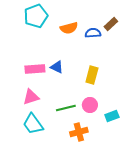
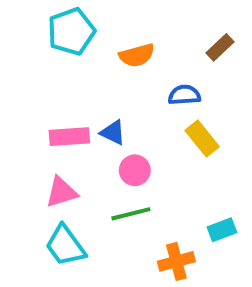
blue semicircle: (93, 33) -> (184, 95), moved
yellow rectangle: (92, 75) -> (202, 139), moved, turned -54
pink circle: (90, 105) -> (135, 170), moved
orange cross: (79, 132) -> (176, 261), moved

